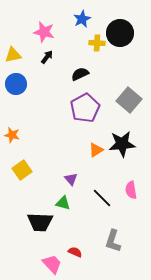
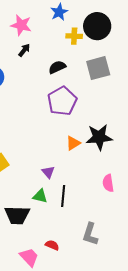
gray square: (129, 100) -> (98, 68), moved, turned 35
black line: (102, 198) -> (63, 196), moved, turned 50

